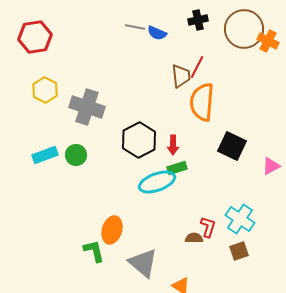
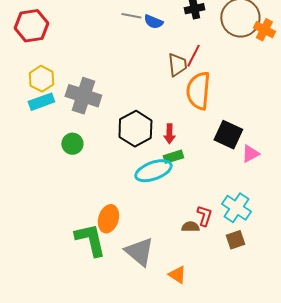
cyan rectangle: (45, 155) -> (41, 102), moved
pink triangle: (271, 166) -> (250, 154), moved
green L-shape: (94, 251) -> (90, 240), size x1.5

